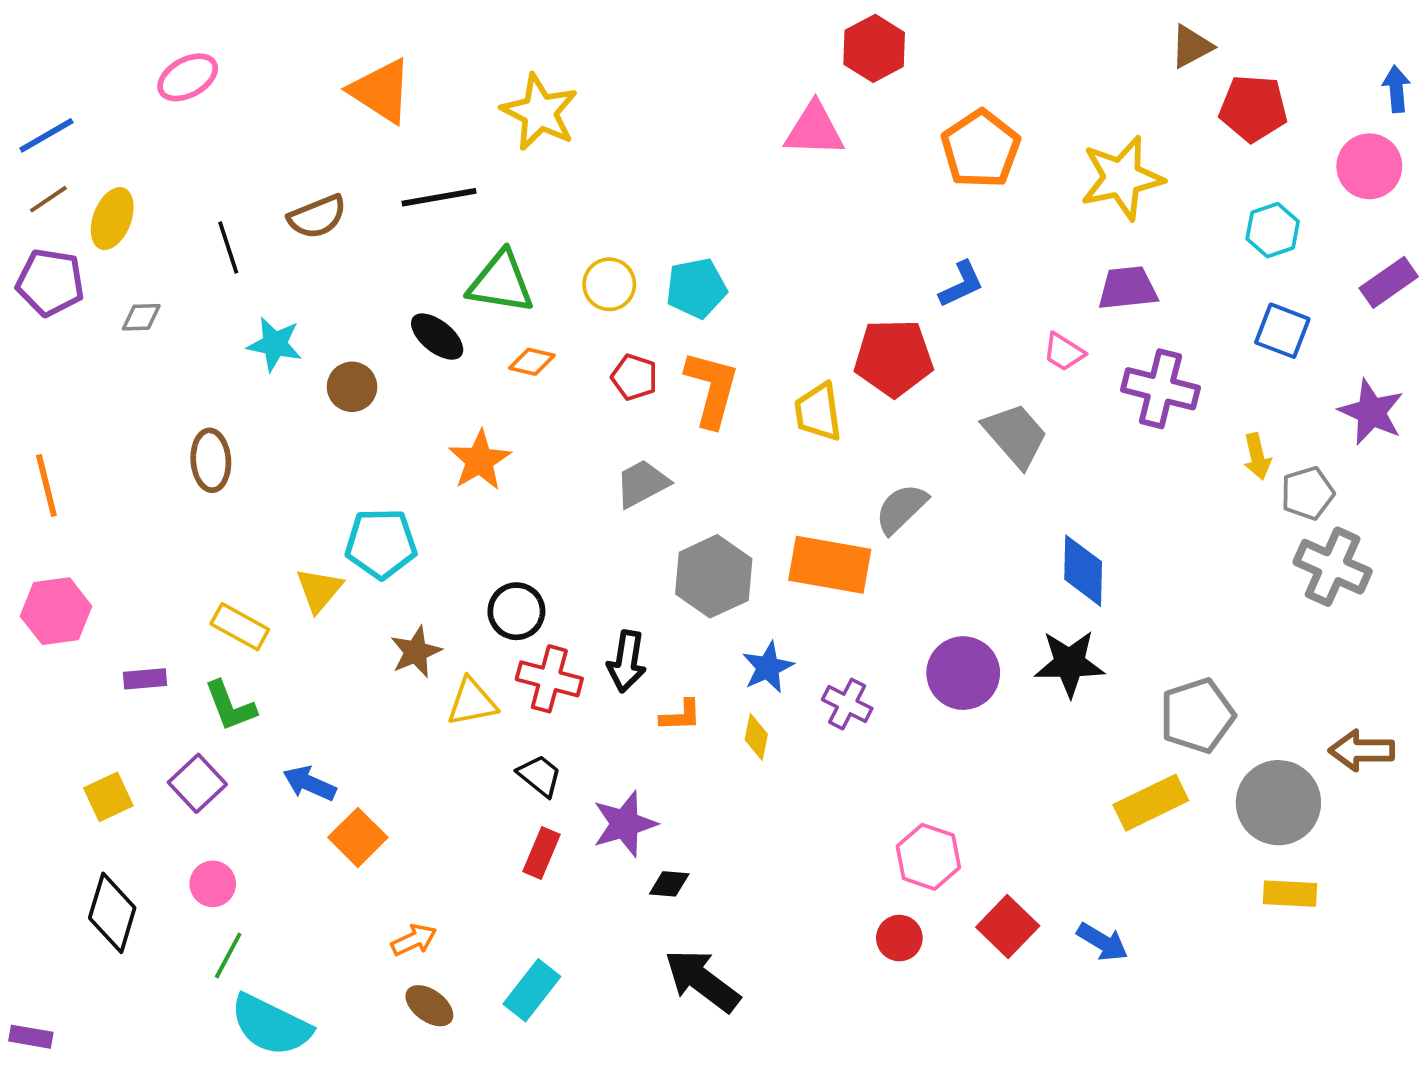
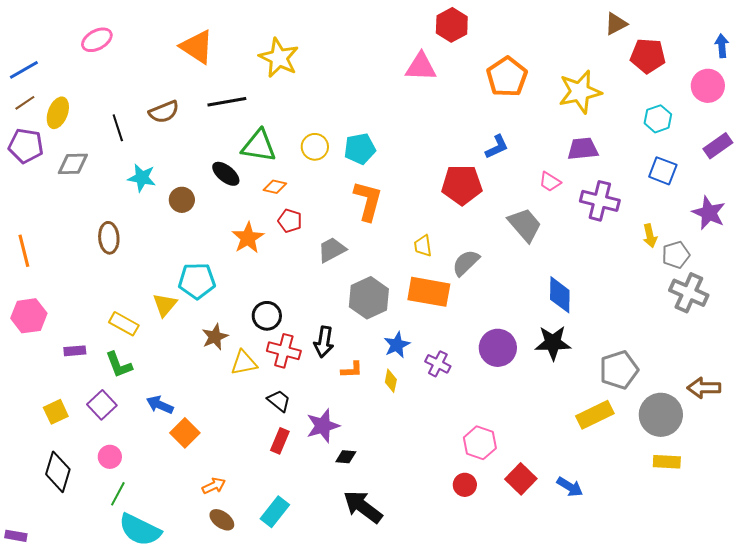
gray diamond: (141, 317) -> (73, 164), size x1.5
red pentagon: (634, 377) -> (290, 221), moved
yellow trapezoid: (818, 412) -> (423, 246), moved, size x0.7

